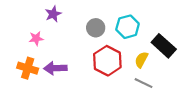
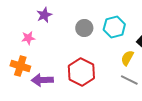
red hexagon: (107, 61) -> (81, 72), moved
purple arrow: (55, 68) -> (42, 80), moved

